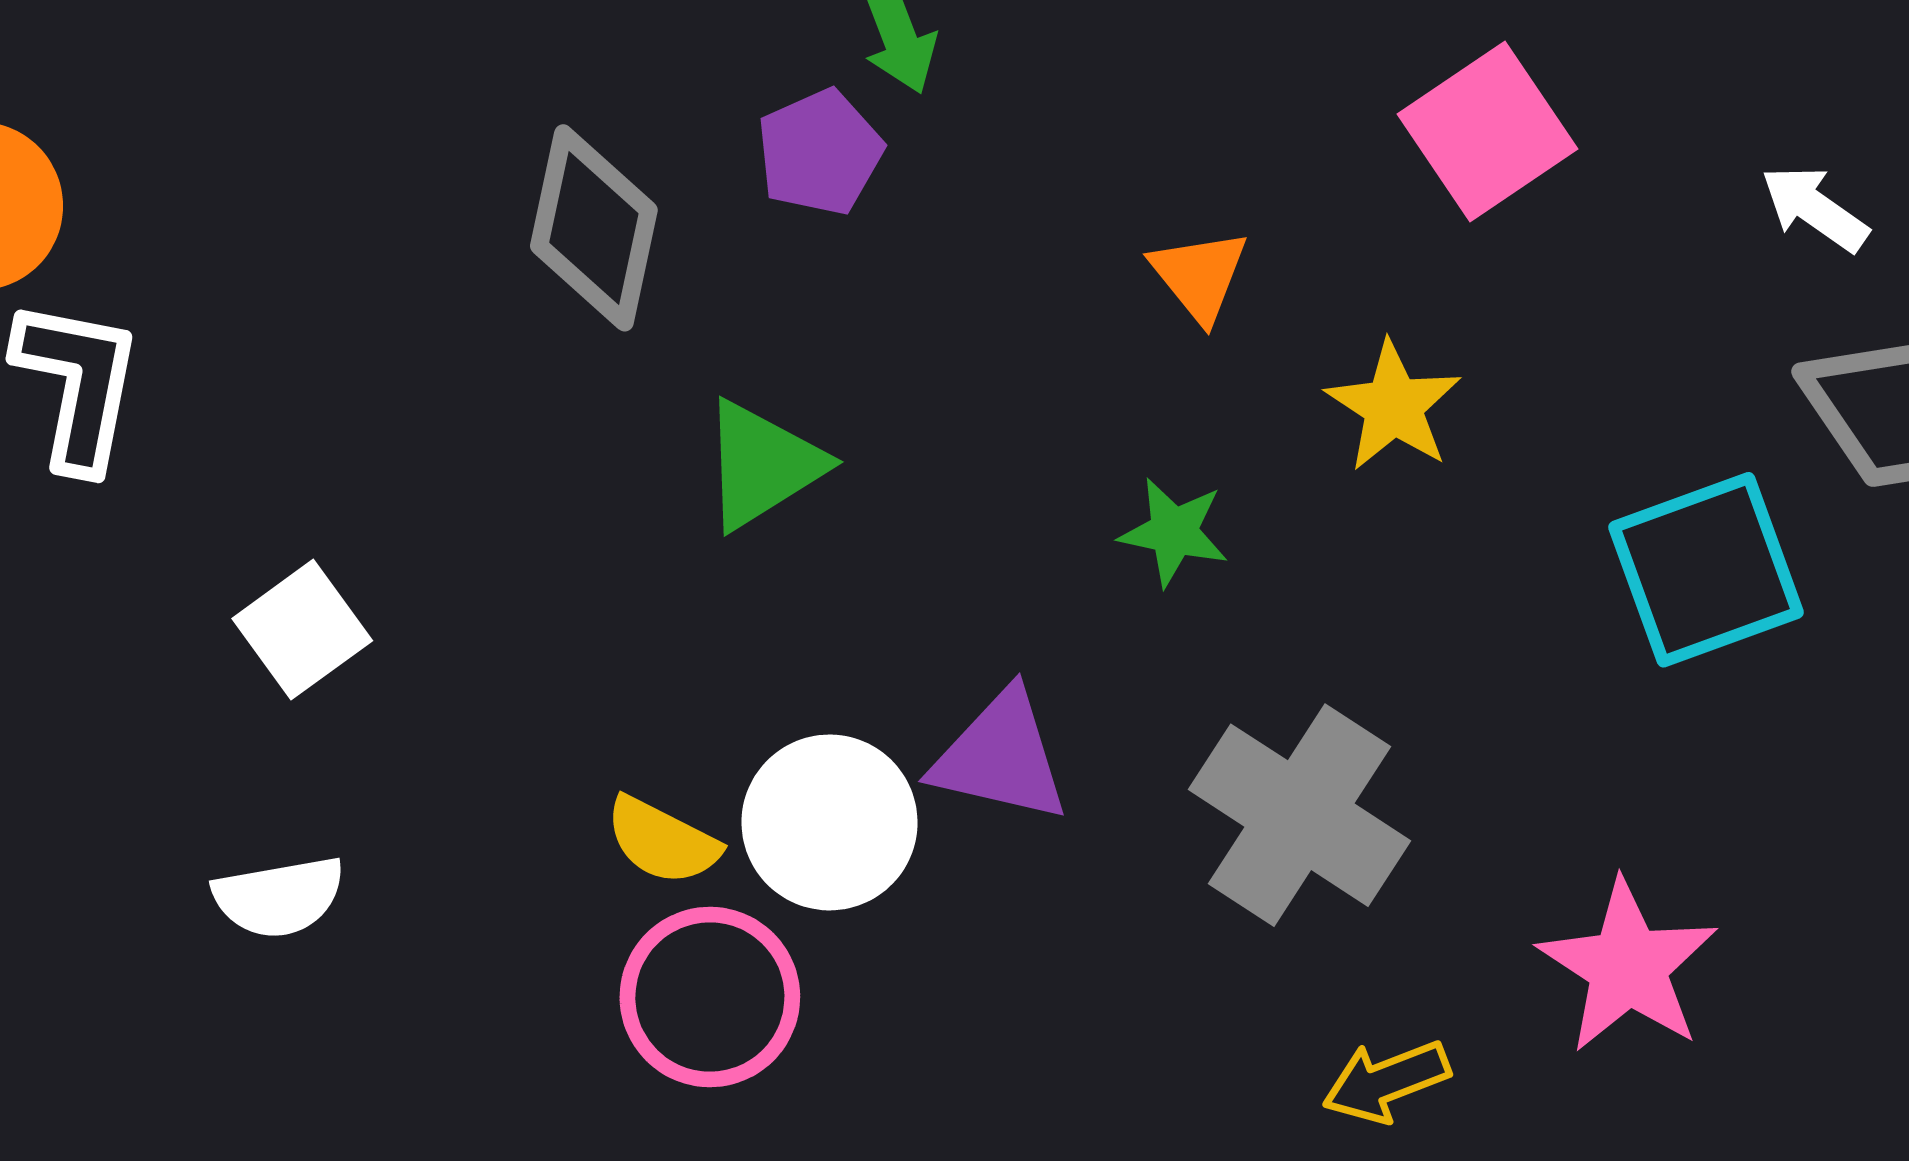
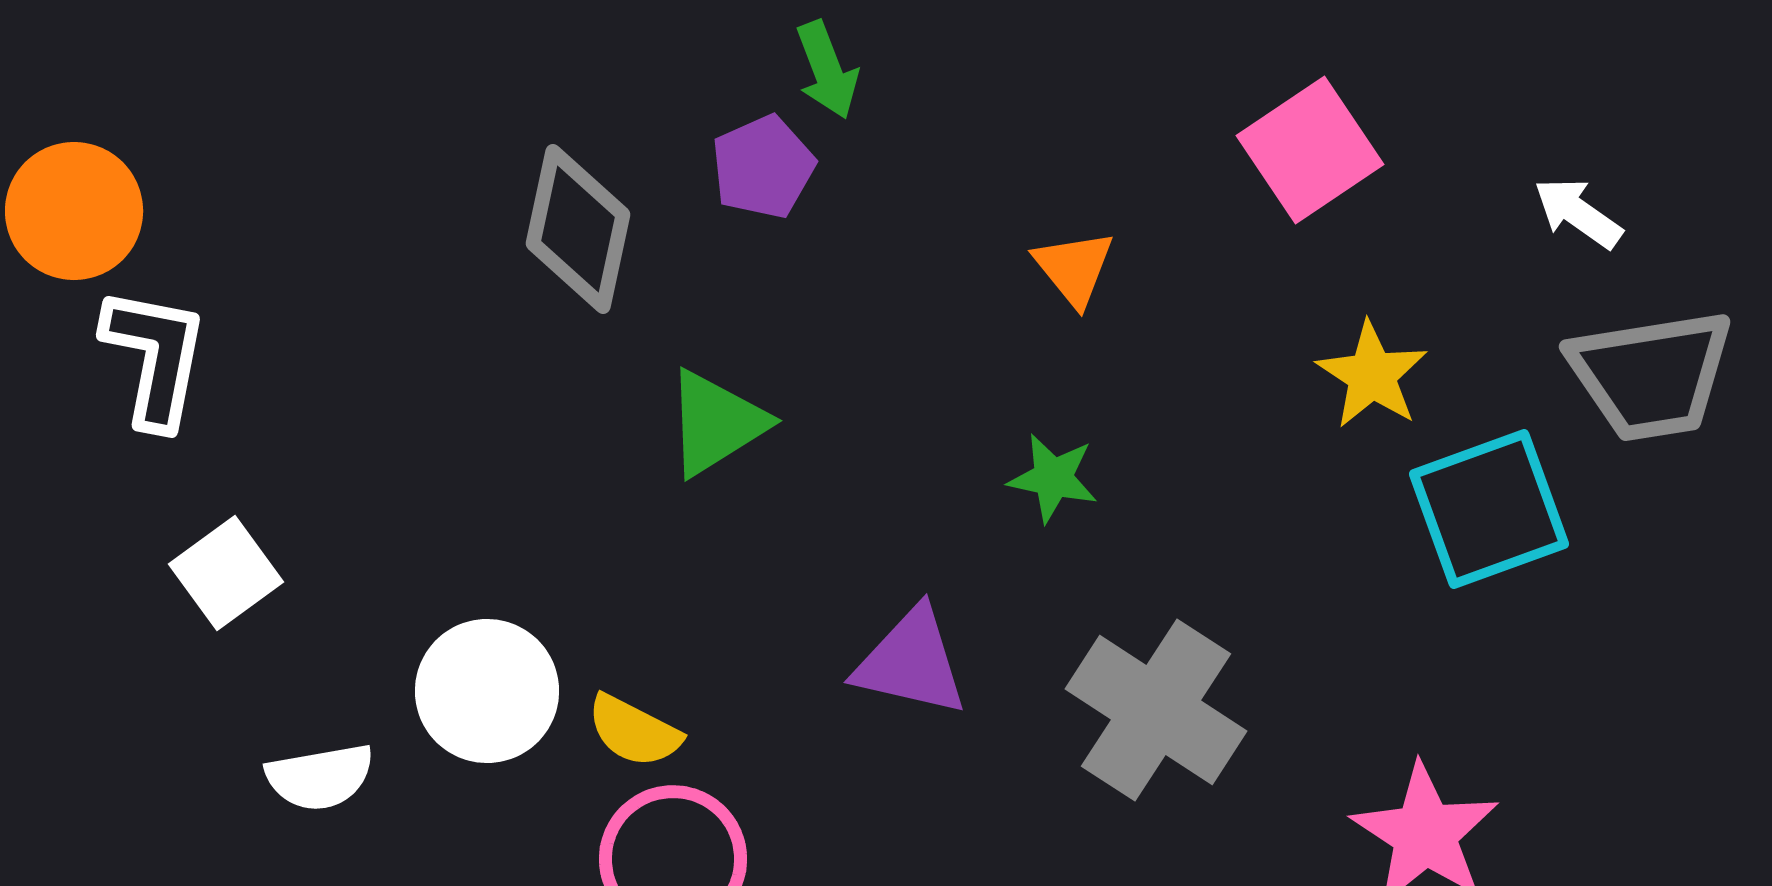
yellow star: (1393, 406) -> (1372, 375), moved
white square: (302, 630) -> (226, 573), moved
white circle: (830, 822) -> (487, 691), moved

